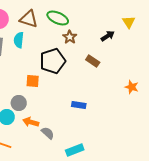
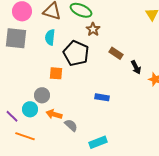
black arrow: (108, 36) -> (136, 67), moved, turned 96
cyan semicircle: (19, 40) -> (50, 37), moved
black pentagon: (53, 61) -> (76, 53), turned -30

